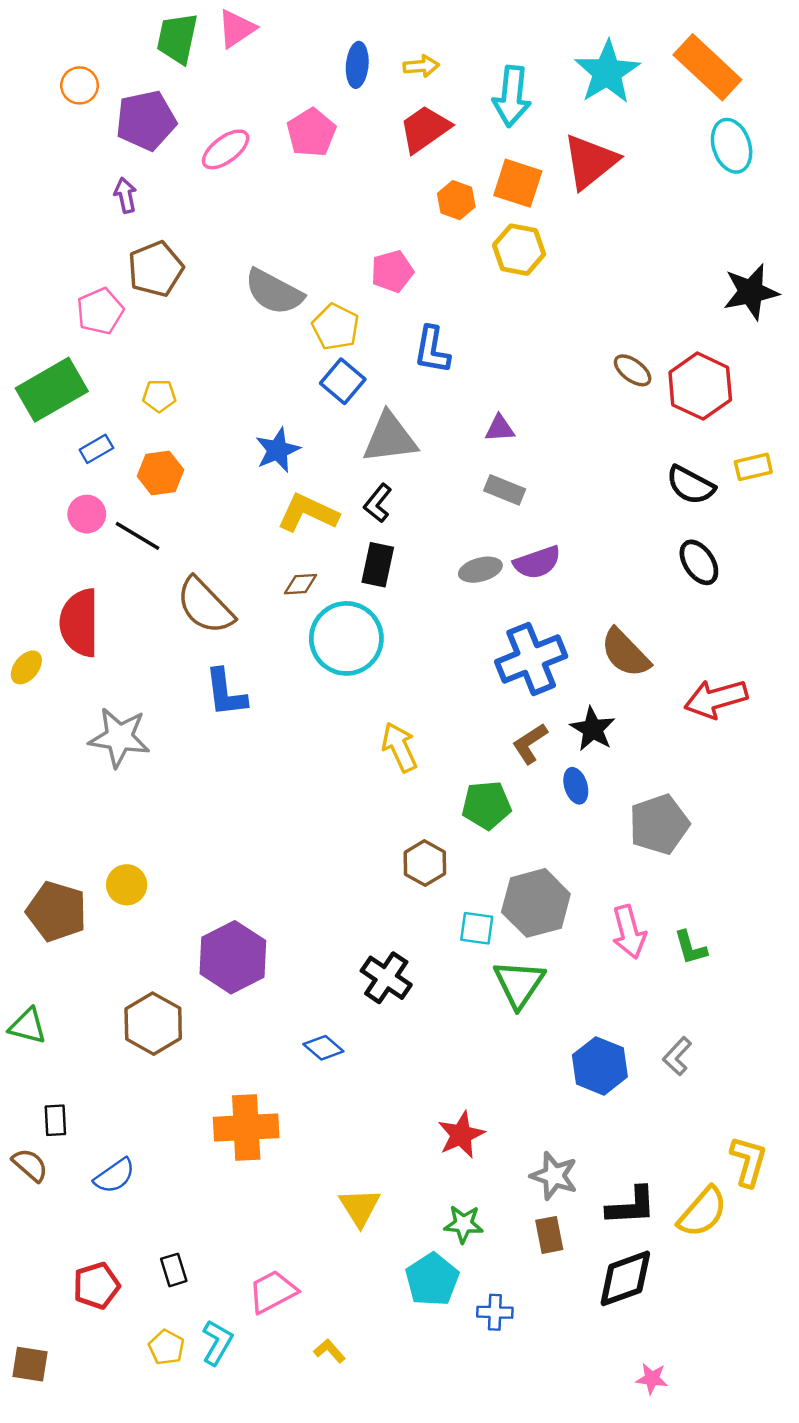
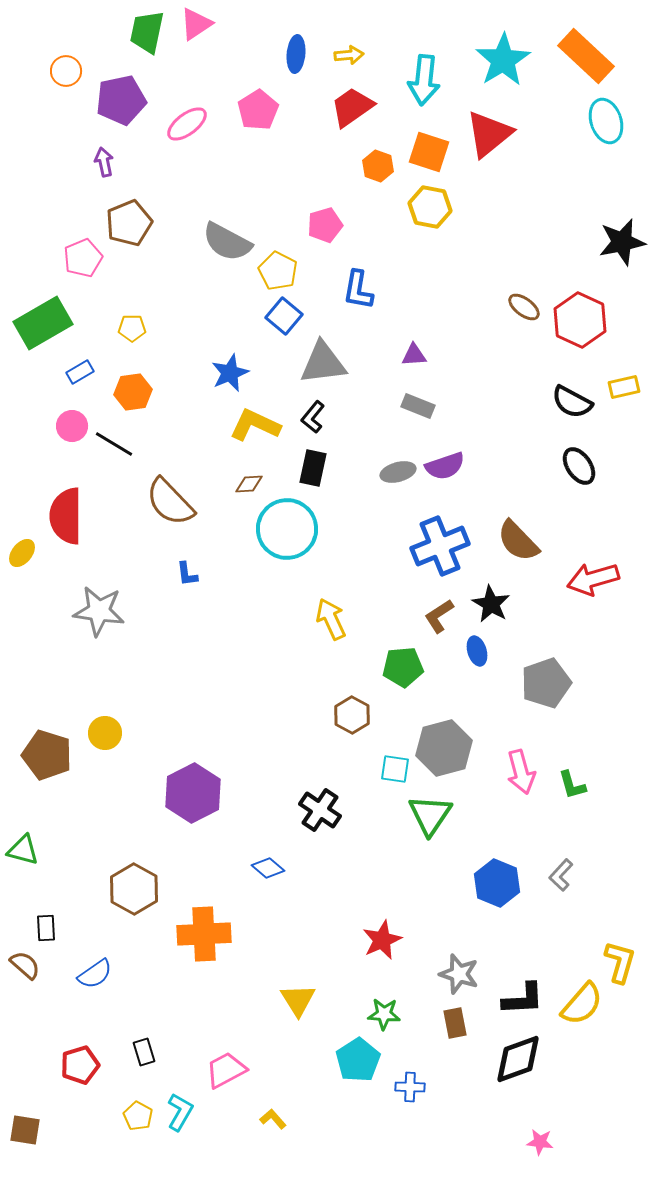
blue L-shape: (226, 693) -> (187, 574), size x0.6
brown hexagon: (153, 1024) -> (134, 889), moved

